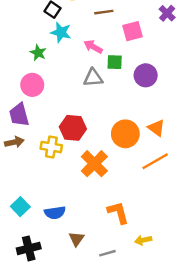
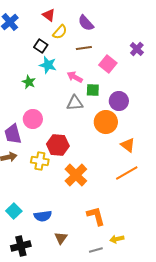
pink square: (132, 31) -> (108, 64), turned -36
pink circle: (32, 85) -> (33, 119), moved
orange circle: (125, 134) -> (106, 122), moved
gray line: (107, 253) -> (96, 250), moved

